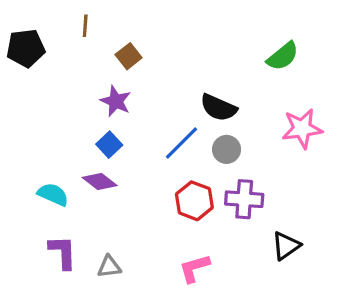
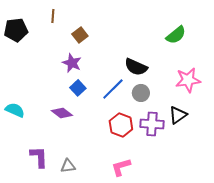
blue square: (109, 145) -> (78, 88), moved
cyan semicircle: (53, 194) -> (15, 110), moved
black triangle: (286, 246) -> (178, 115), moved

